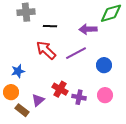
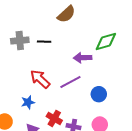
black line: (50, 26) -> (44, 42), moved
blue star: (18, 71) -> (28, 102), moved

